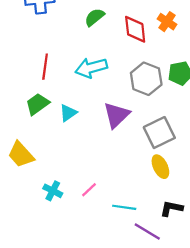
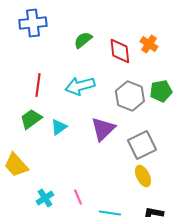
pink line: (89, 190) -> (78, 197), turned -70
cyan cross: (53, 191) -> (45, 198), turned 30

